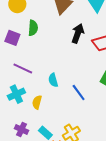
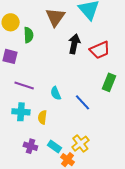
green semicircle: (33, 28) -> (28, 35), moved
cyan cross: (16, 94) -> (21, 112), turned 36

